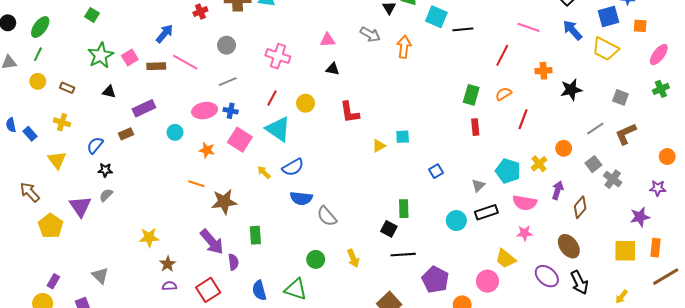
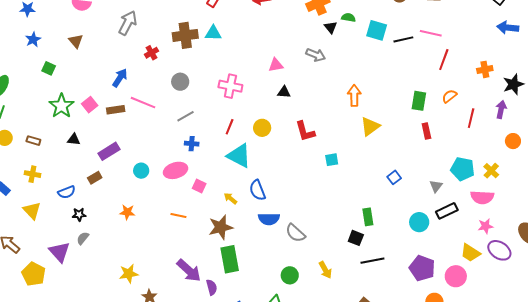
pink line: (529, 27) -> (431, 33), moved
blue arrow: (572, 30) -> (508, 28), turned -35
orange arrow: (404, 47) -> (354, 96), moved
pink ellipse: (205, 111) -> (176, 170), moved
cyan square: (403, 137) -> (332, 160), moved
pink square: (240, 140) -> (199, 186), moved, size x0.6
blue semicircle: (95, 145) -> (67, 192), turned -144
yellow triangle: (379, 146) -> (370, 126), moved, size x1.5
orange star: (207, 150) -> (127, 212), moved
yellow cross: (539, 164) -> (491, 171), moved
blue semicircle: (293, 167) -> (257, 190), turned 105
orange line: (196, 184) -> (178, 215), moved
purple arrow: (558, 190) -> (501, 109), moved
brown star: (224, 202) -> (221, 227), moved
green rectangle: (255, 235) -> (230, 259), size x1.5
purple ellipse: (547, 276) -> (499, 250), moved
purple pentagon: (435, 280) -> (422, 268), moved

